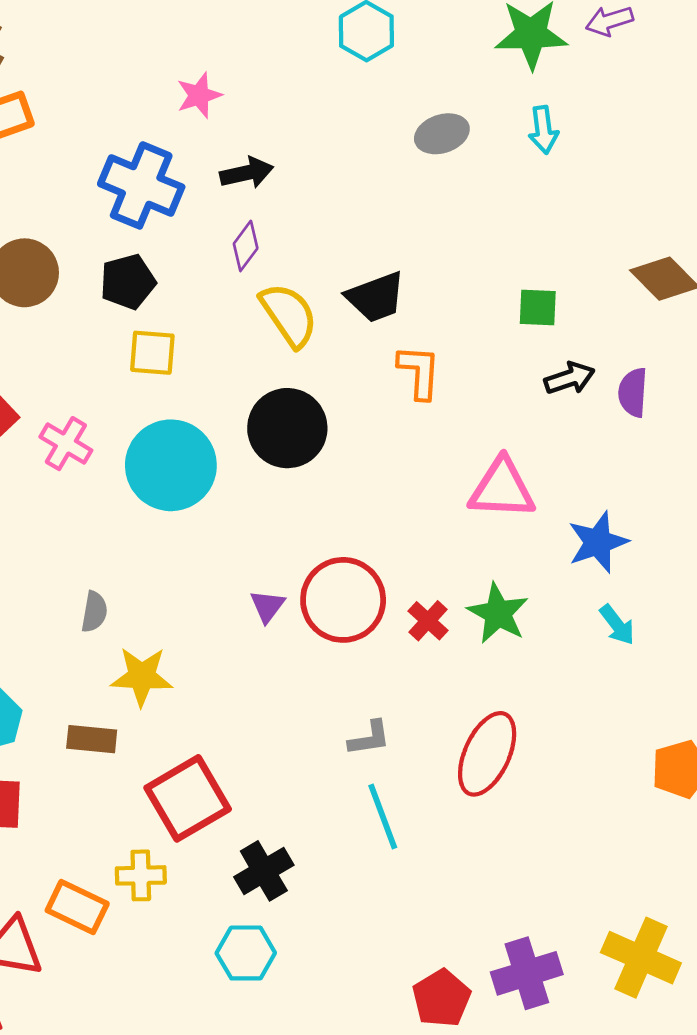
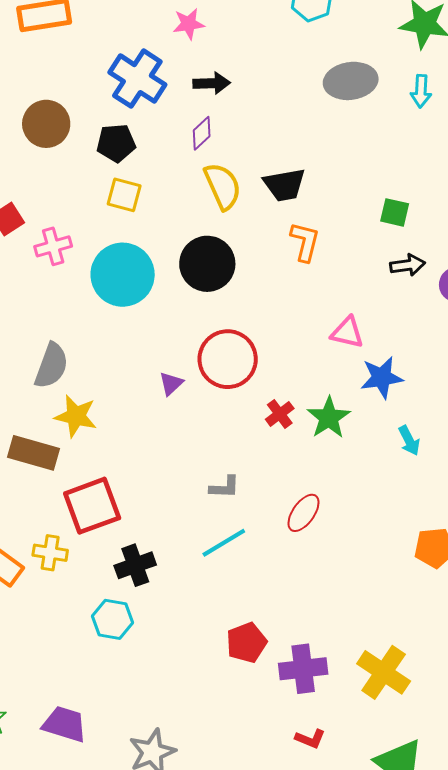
gray ellipse: (442, 134) -> (351, 81), size x1.4
pink cross: (66, 444) -> (53, 246), turned 33
pink triangle: (502, 489) -> (347, 333), size x0.7
blue star: (598, 542) -> (382, 377), moved
red circle: (343, 600) -> (228, 359), moved
gray semicircle: (94, 612) -> (51, 366), size x1.6
brown rectangle: (92, 739) -> (34, 453), size x1.4
red ellipse: (487, 754) -> (304, 513), size x0.7
cyan line: (383, 817) -> (224, 543), turned 69
red pentagon: (442, 998) -> (247, 643), moved

